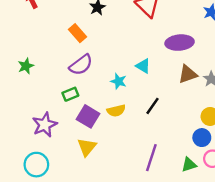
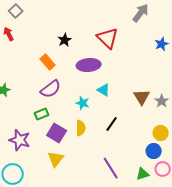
purple ellipse: (180, 43) -> (89, 65), moved
brown triangle: (188, 74) -> (142, 97), turned -42
yellow semicircle: (116, 111) -> (81, 128), turned -77
purple star: (45, 125) -> (20, 140), turned -30
purple line: (151, 158) -> (111, 168), turned -50

